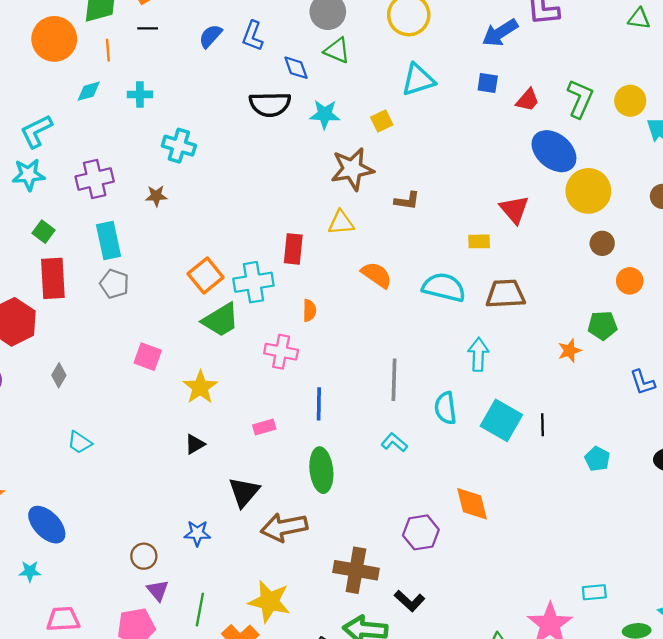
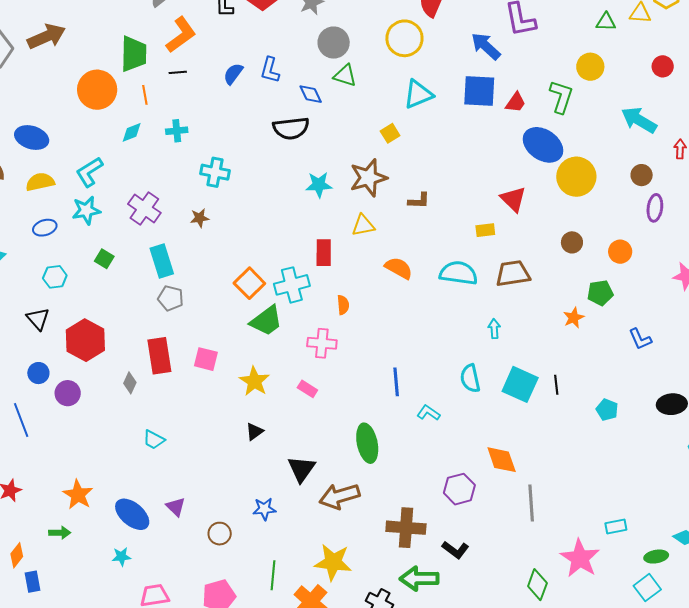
blue arrow: (500, 33) -> (486, 46), turned 80
blue square: (488, 83) -> (479, 91), size x1.8
yellow circle: (630, 101) -> (590, 67), moved
cyan star: (325, 114) -> (319, 185), moved
purple cross: (95, 179) -> (144, 208), turned -36
brown circle: (602, 243) -> (572, 242), moved
red rectangle: (53, 278) -> (159, 356), moved
cyan arrow: (478, 354) -> (494, 329), size x0.7
gray line: (394, 380) -> (531, 503), moved
blue line: (319, 404) -> (396, 382), moved
pink rectangle: (264, 427) -> (307, 389), moved, turned 54
purple triangle: (158, 590) -> (176, 507), moved

